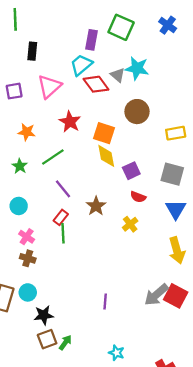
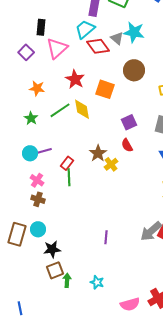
black rectangle: (32, 51) -> (41, 27), moved
purple square: (14, 91) -> (26, 52), turned -35
yellow diamond: (106, 156) -> (82, 109), moved
purple line: (63, 189) -> (43, 151), moved, turned -66
red semicircle: (138, 197) -> (127, 145), moved, turned 40
yellow cross: (130, 224) -> (111, 164), moved
green arrow: (65, 343) -> (67, 280), moved, turned -32
cyan star: (117, 353) -> (97, 282), moved

